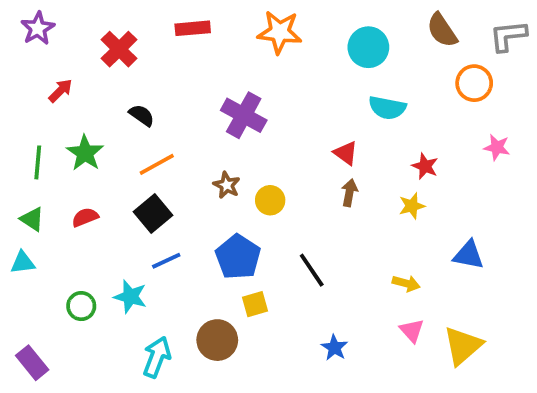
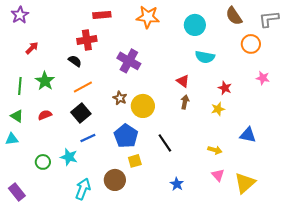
red cross: (119, 49) -> (87, 40), moved, turned 36
yellow circle: (270, 200) -> (143, 106), size x1.5

